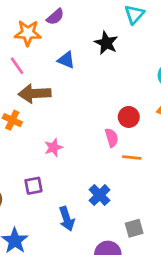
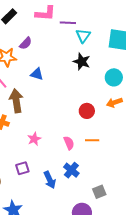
black star: (106, 43) -> (82, 62), moved
brown arrow: (35, 93) -> (16, 101), turned 90
pink semicircle: (112, 138) -> (69, 143), moved
blue arrow: (67, 219) -> (50, 180), moved

